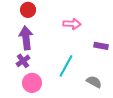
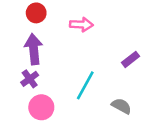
pink arrow: (72, 24) -> (81, 25), moved
purple rectangle: (101, 46) -> (131, 59), turned -48

